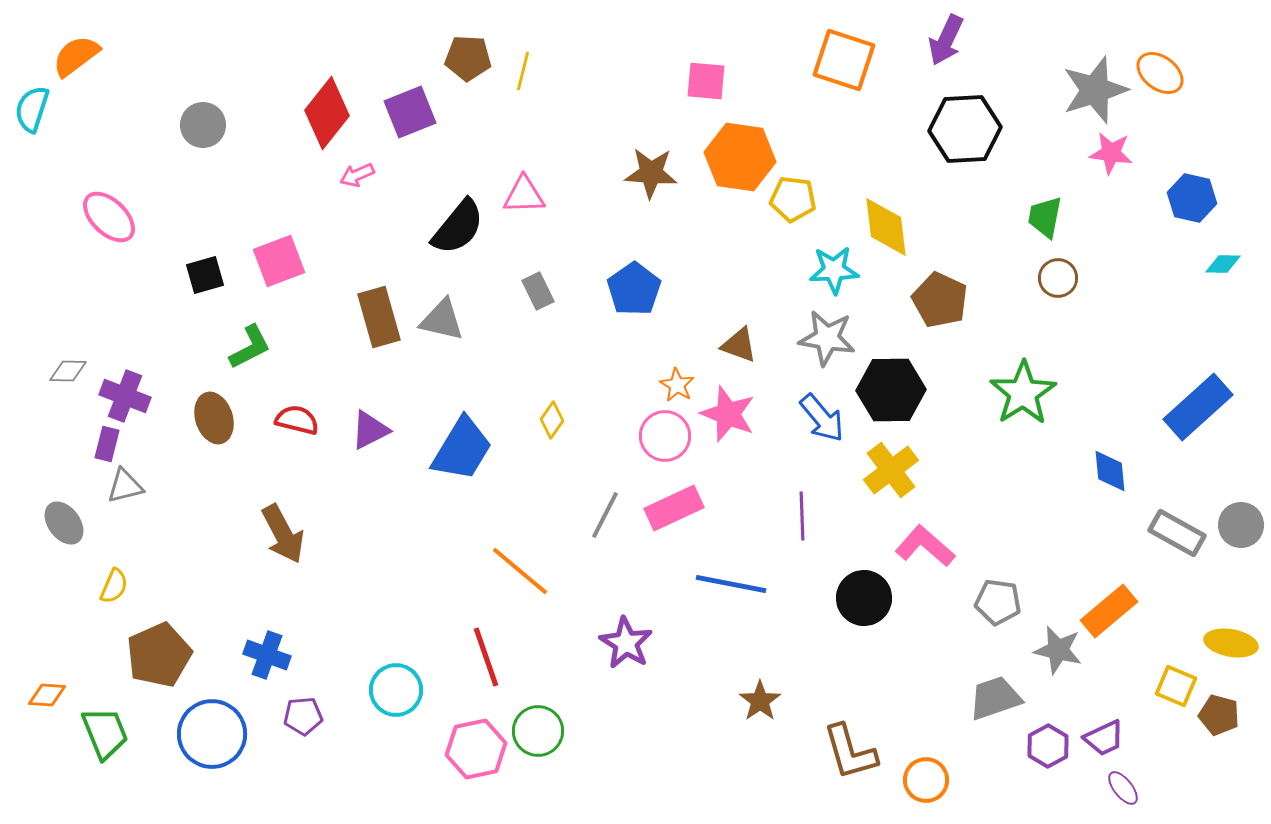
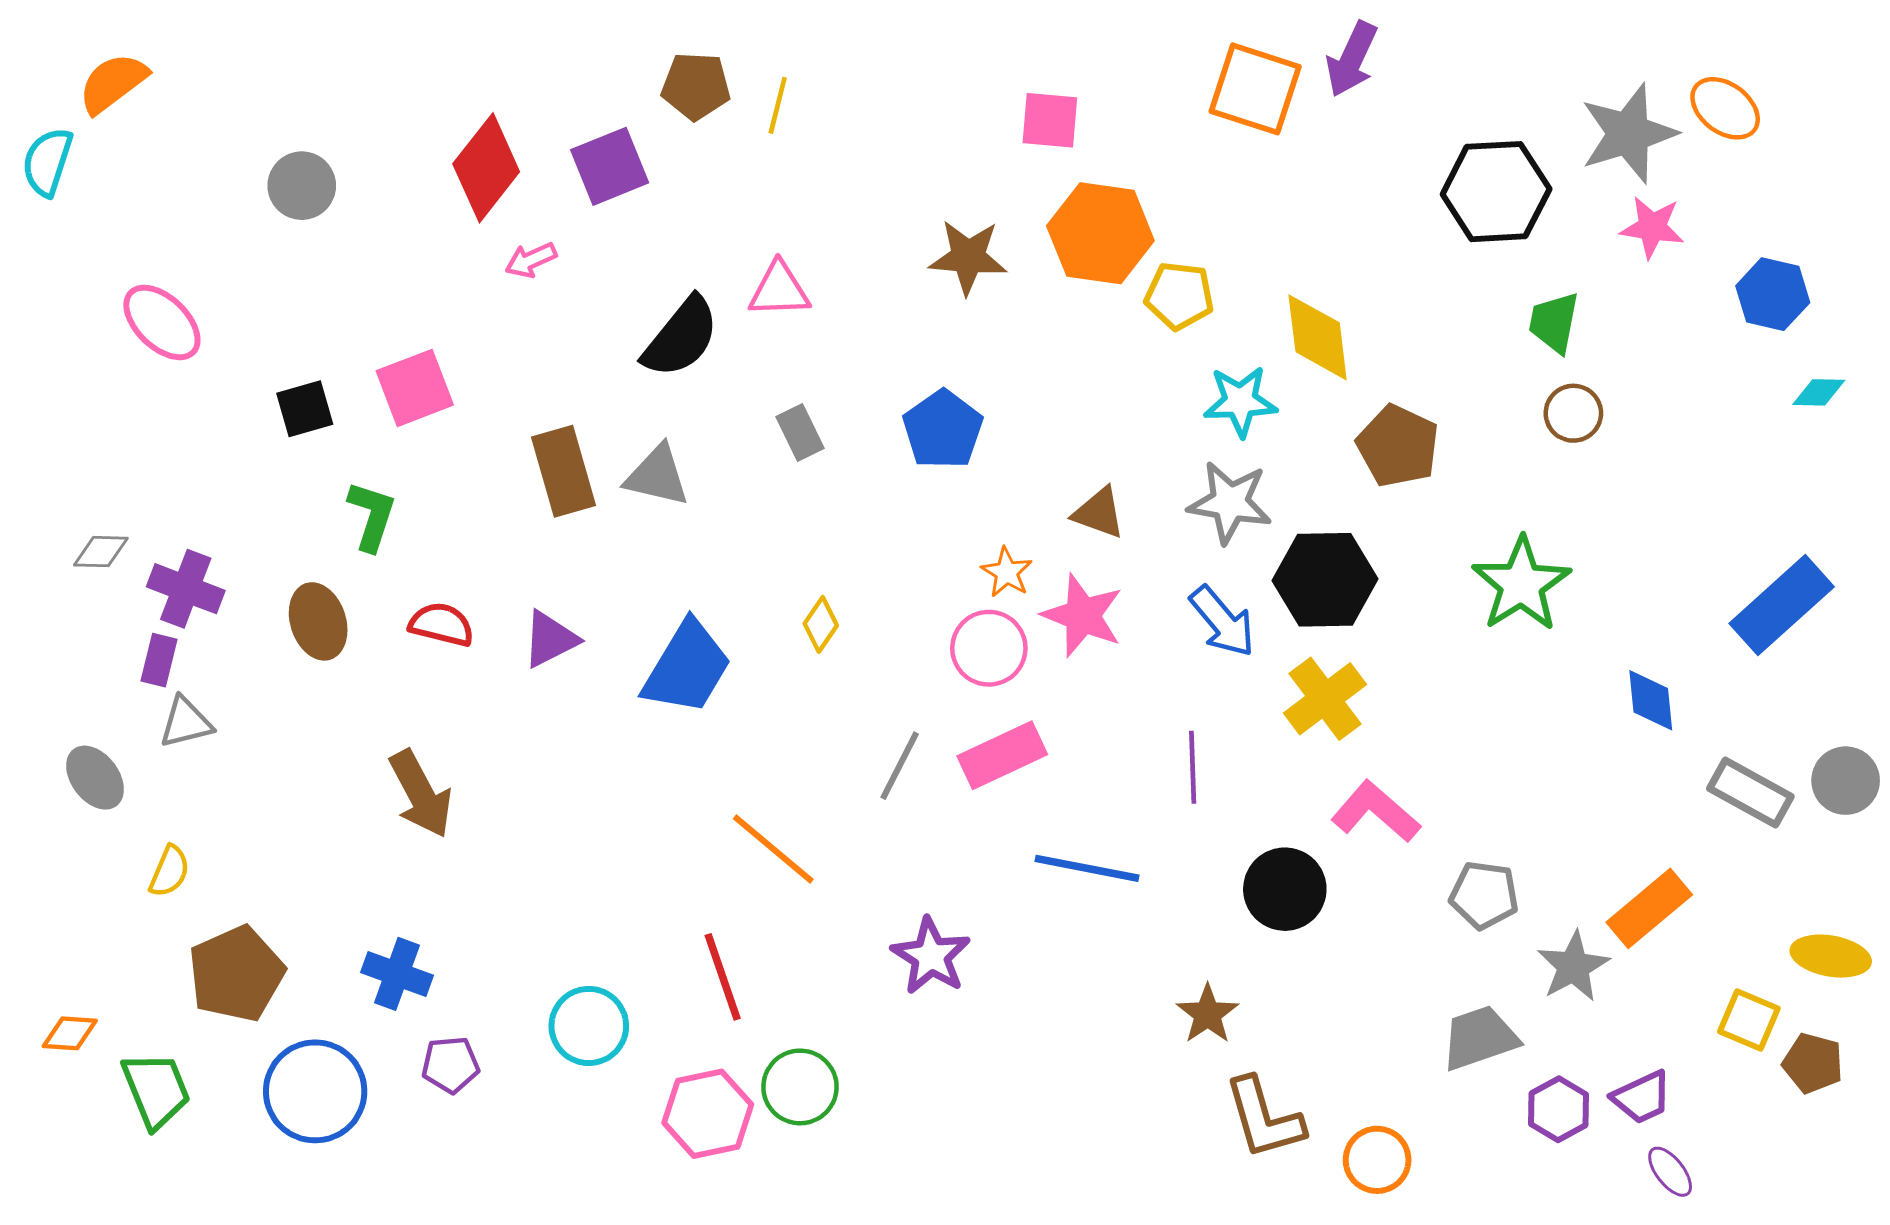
purple arrow: (946, 40) -> (1352, 59), moved
black hexagon: (965, 129) -> (1496, 192), moved
green L-shape: (250, 347) -> (372, 516), turned -45
gray star: (1058, 650) -> (1573, 966), turned 30
brown star: (760, 701) -> (1208, 1014), moved

